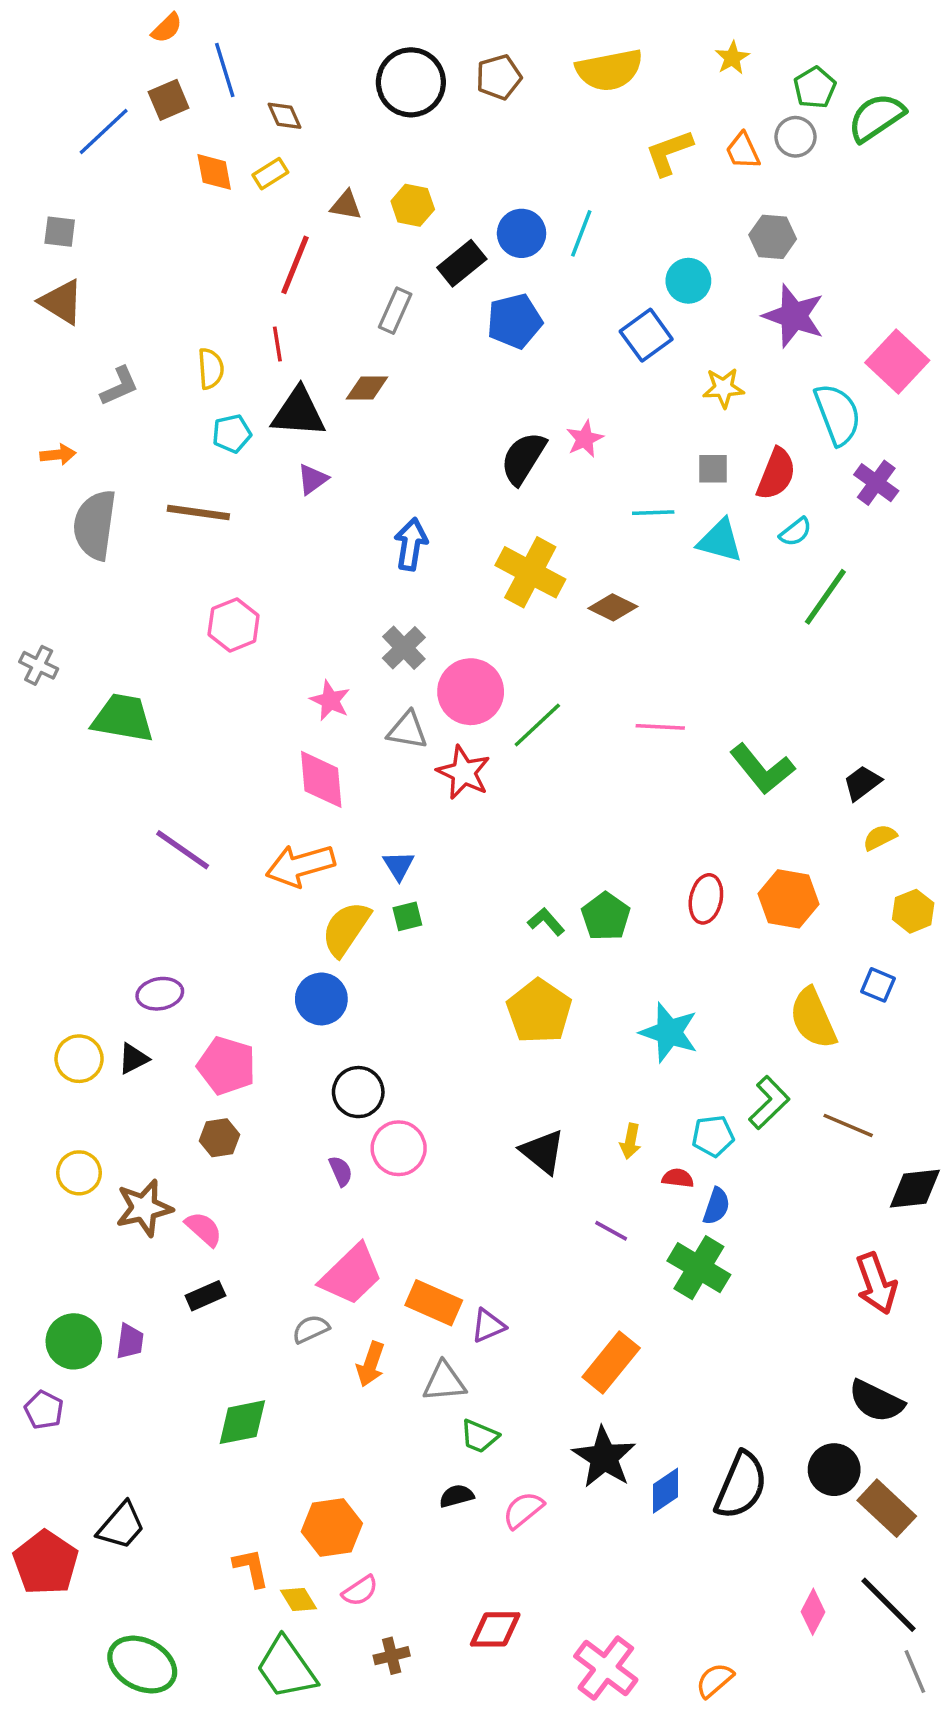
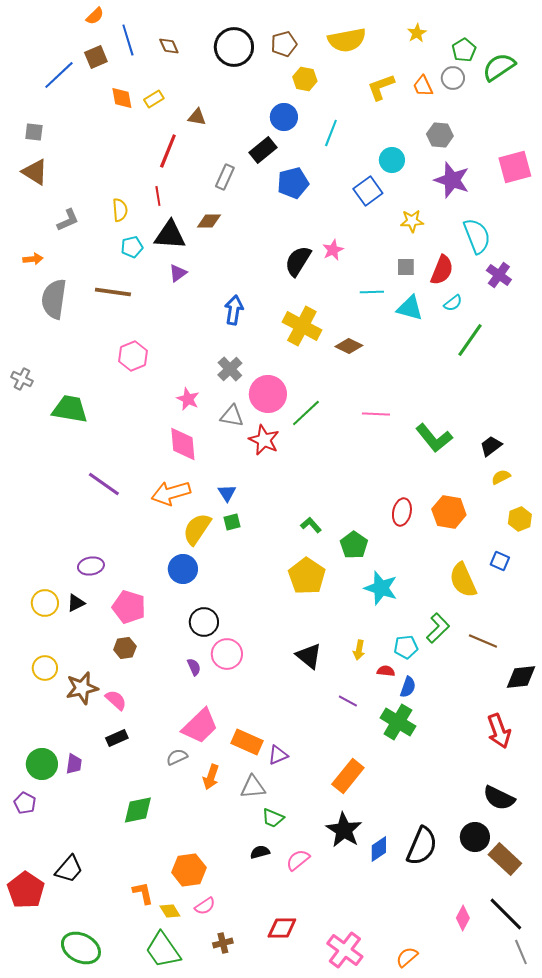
brown diamond: (284, 116) -> (169, 46), moved
yellow hexagon: (413, 205) -> (305, 79), moved
blue circle: (522, 233) -> (284, 117), moved
pink square: (897, 362) -> (515, 167), moved, turned 32
green pentagon: (606, 916) -> (354, 545), moved

